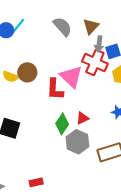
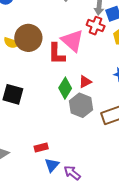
red cross: (95, 63) -> (96, 26), size x0.7
brown circle: (27, 72) -> (28, 38), size x1.4

